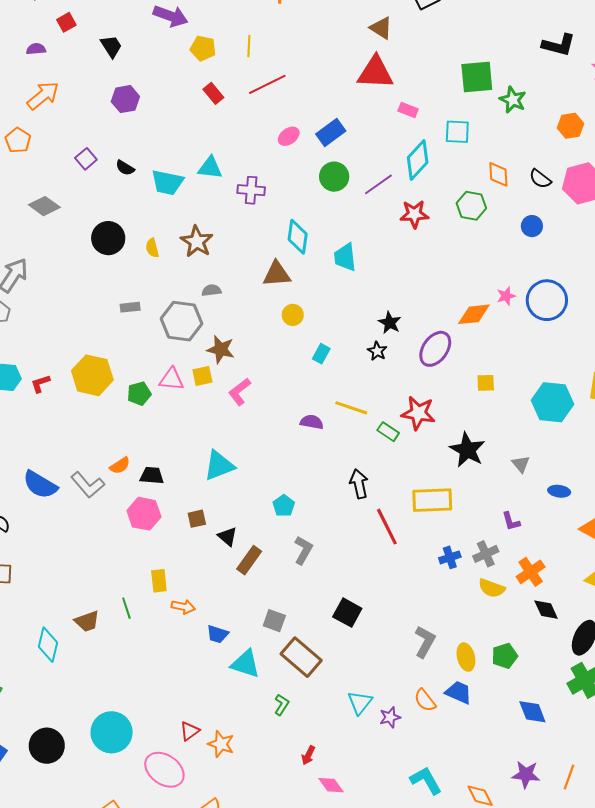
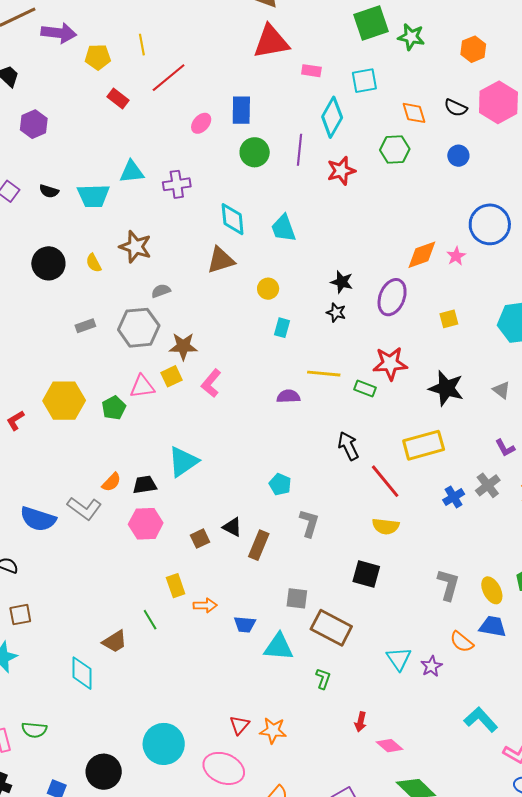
blue rectangle: (331, 133) -> (241, 110), turned -40
purple line: (378, 184) -> (299, 150), turned -36
pink star: (506, 296) -> (456, 256), moved
yellow circle: (293, 315) -> (268, 289), moved
cyan triangle: (219, 465) -> (183, 462), moved
brown square: (197, 519) -> (200, 539), moved
yellow semicircle: (492, 588) -> (386, 526), moved

